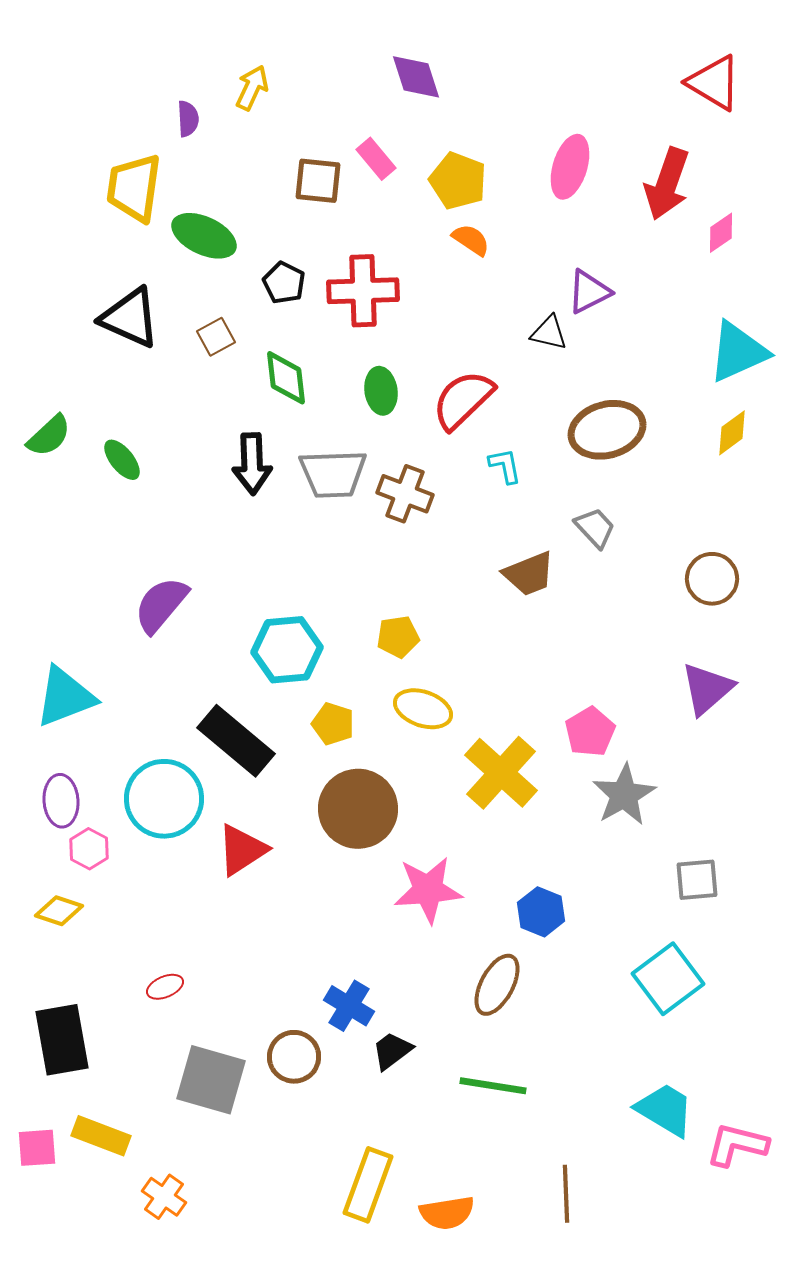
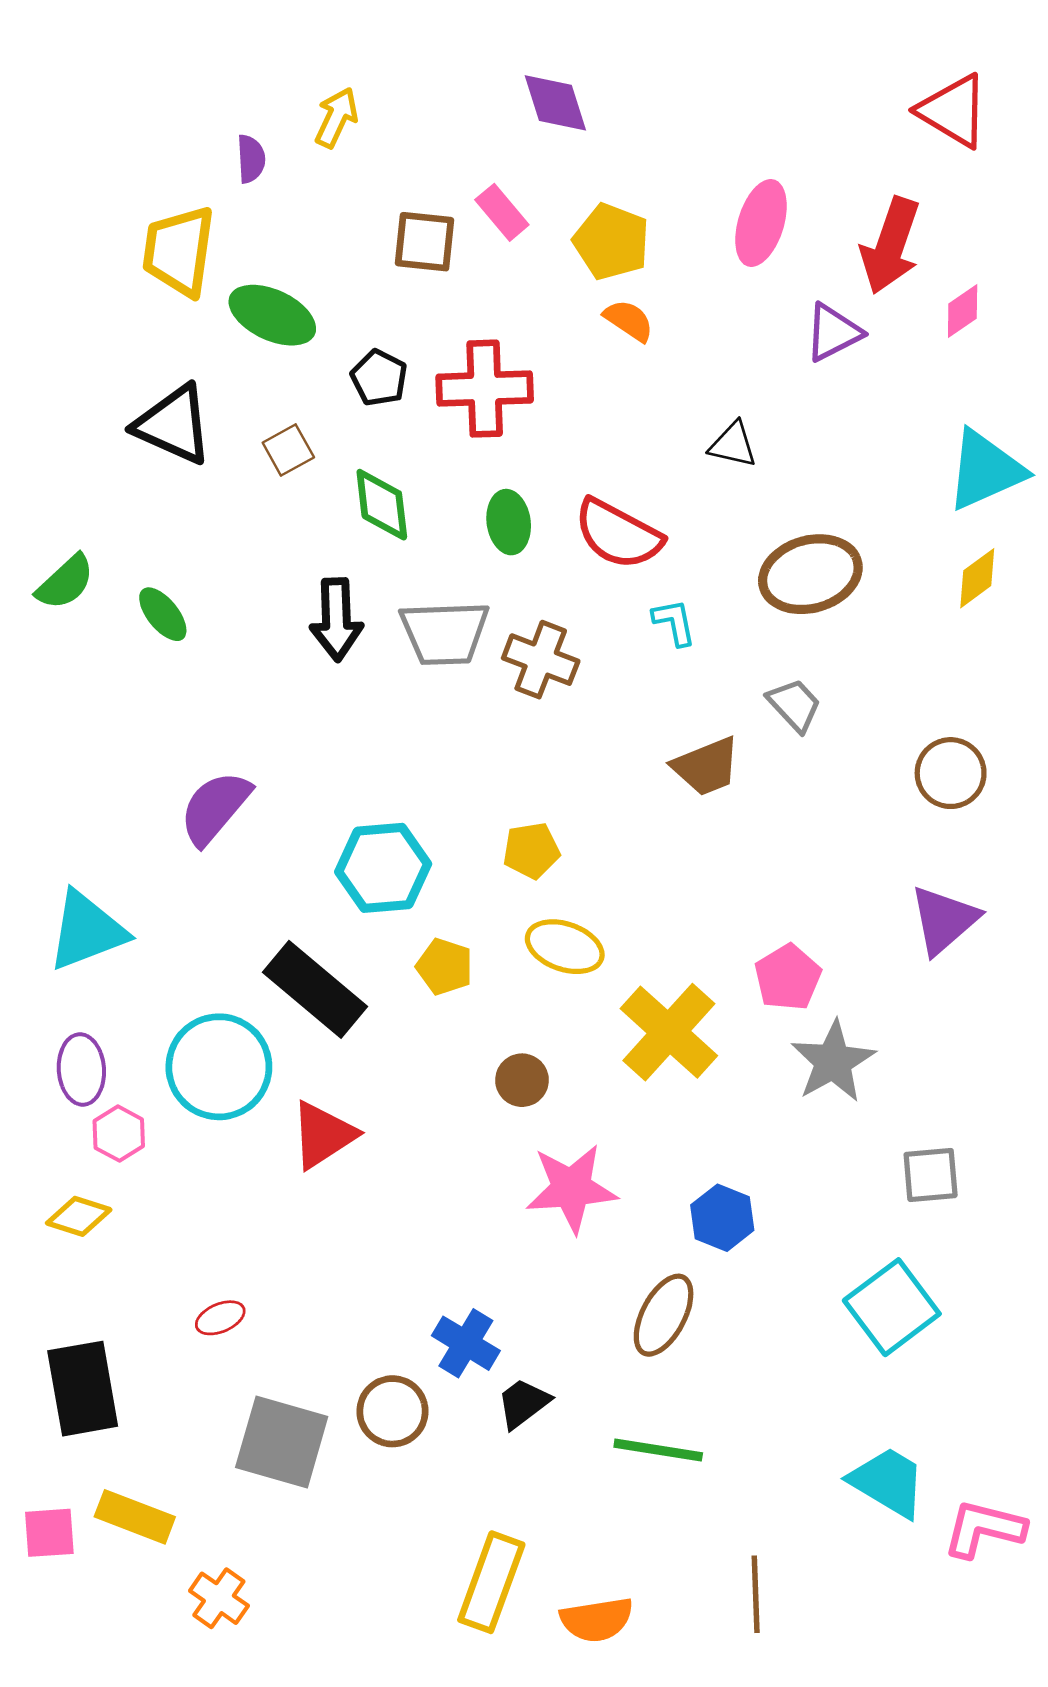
purple triangle: (589, 292) -> (833, 332), moved
red semicircle: (463, 400) -> (618, 534), turned -108
brown circle: (358, 809) -> (522, 1080), moved, size x0.5

